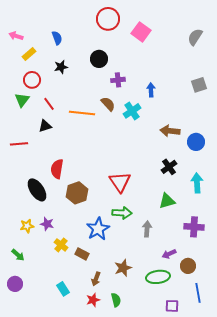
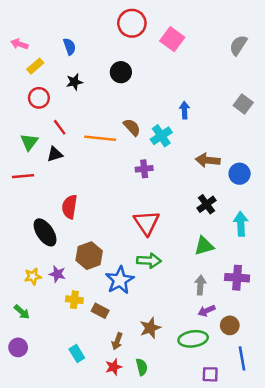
purple cross: (118, 80) -> (144, 169), moved
gray square: (199, 85) -> (243, 104), turned -35
green triangle: (22, 100) -> (29, 142), moved
brown hexagon: (77, 193) -> (89, 256), moved
gray arrow: (147, 229) -> (200, 285), moved
yellow cross: (61, 245) -> (74, 300), turned -32

